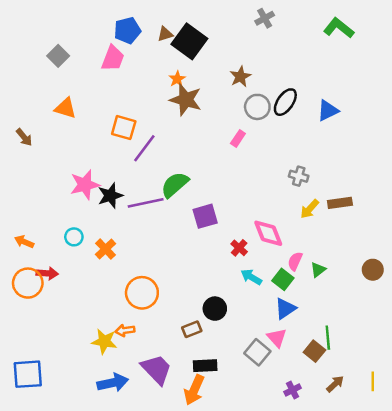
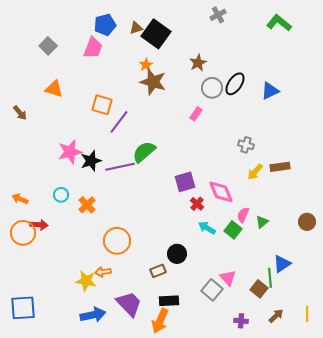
purple square: (205, 216) -> (185, 182), moved
blue triangle: (285, 309) -> (282, 264), moved
purple cross: (293, 390) -> (241, 321), turned 32

